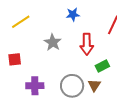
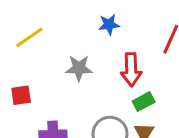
gray star: (53, 42) -> (79, 68), turned -30
green rectangle: (102, 66) -> (144, 102), moved

